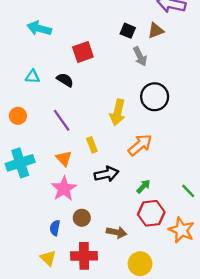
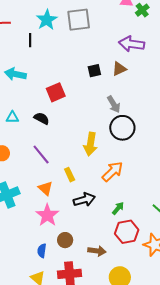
black square: (128, 31) -> (94, 71), turned -32
gray arrow: (140, 56) -> (114, 104), moved

